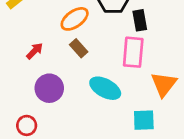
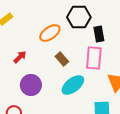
brown rectangle: (79, 48) -> (62, 59), moved
cyan ellipse: (105, 88) -> (73, 85), turned -65

